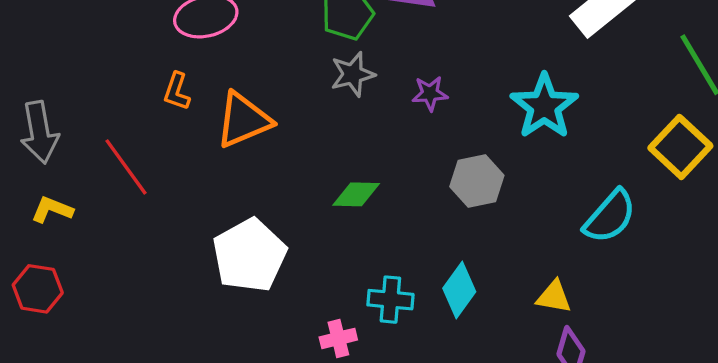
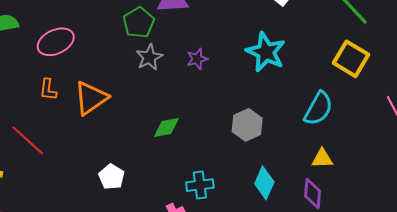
gray hexagon: (477, 181) -> (247, 125), moved
white pentagon: (250, 255) -> (111, 177), size x0.6
cyan diamond: (459, 290) -> (264, 183), moved
yellow triangle: (554, 297) -> (322, 159), moved

